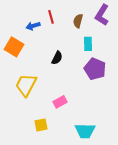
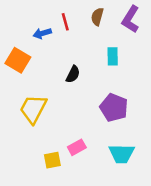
brown semicircle: (78, 21) -> (97, 17), moved
purple pentagon: (95, 69) -> (114, 108), moved
pink rectangle: (60, 102) -> (77, 147), moved
cyan trapezoid: (85, 131) -> (122, 154), moved

